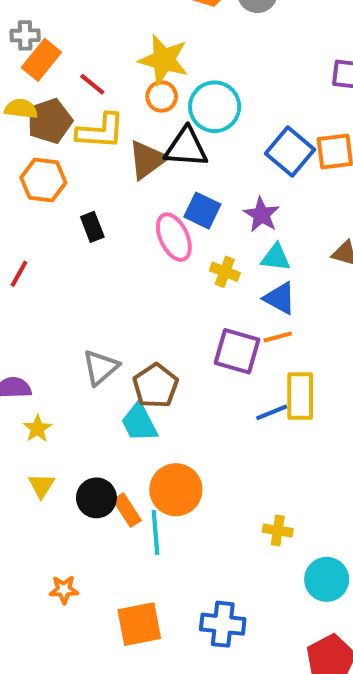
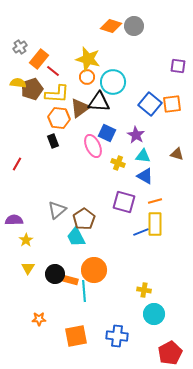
gray cross: (25, 35) -> (20, 47), turned -32
orange rectangle: (41, 60) -> (39, 59), moved
orange hexagon: (43, 180) -> (59, 118), moved
orange line: (278, 337) -> (155, 201), moved
orange rectangle: (127, 510) -> (70, 280), turned -42
cyan circle: (327, 579) -> (154, 314), moved

